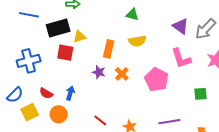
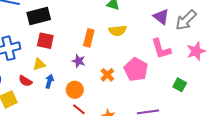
yellow triangle: (79, 37) -> (39, 64), moved
orange cross: (122, 74) -> (107, 75), moved
green square: (201, 94) -> (180, 85), turned 32
orange circle: (59, 114) -> (75, 90), moved

